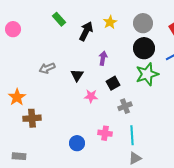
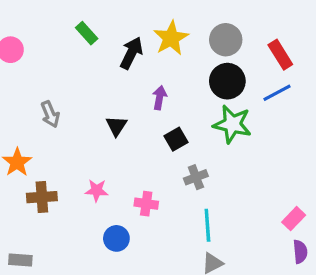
yellow star: (110, 22) -> (171, 38), size x1.5
gray arrow: (47, 68) -> (50, 114), moved, turned -91
green star: (147, 74) -> (232, 124), turned 30
pink star: (91, 96) -> (97, 190), moved
pink cross: (105, 133) -> (146, 204), moved

